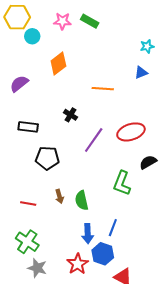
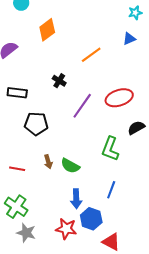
orange line: (103, 89) -> (91, 55), turned -40
green semicircle: (82, 200) -> (70, 166), turned -48
blue line: (113, 228) -> (111, 190), moved
red star: (78, 264) -> (66, 229), turned -30

